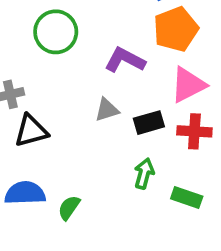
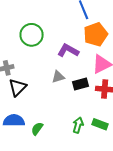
black triangle: (31, 131) -> (18, 87), turned -30
green arrow: (144, 174) -> (78, 125), moved

